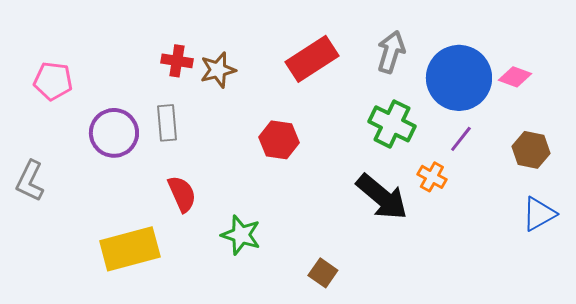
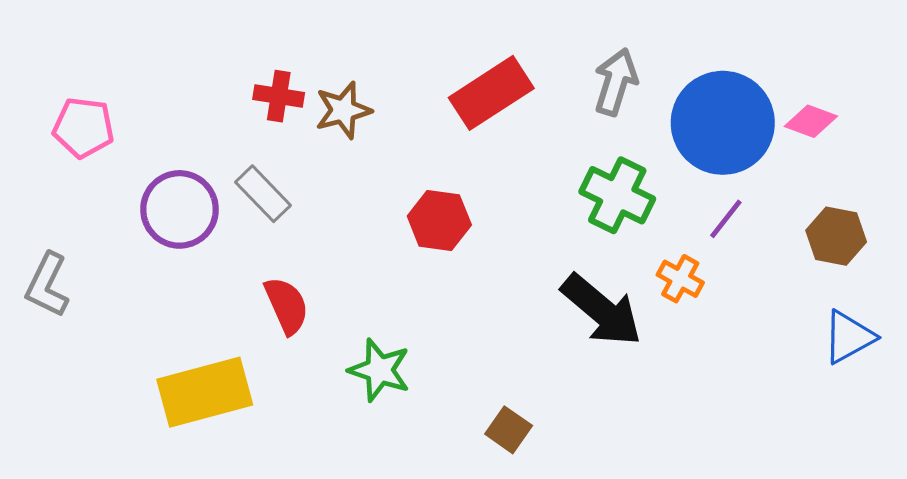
gray rectangle: (167, 123) -> (263, 194), turned -39

